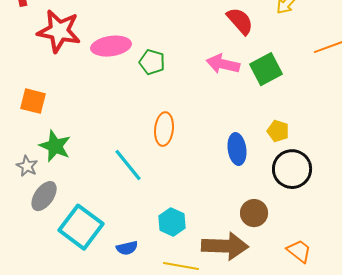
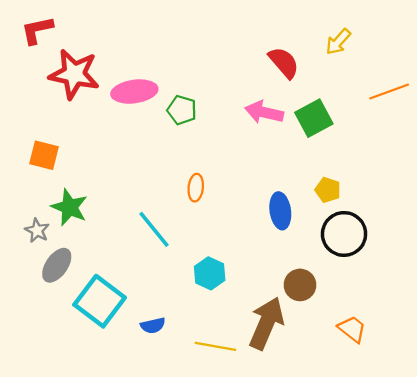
orange ellipse: (164, 129) -> (196, 188), size x0.7
cyan hexagon: (172, 222) -> (210, 273), moved
brown arrow: (225, 246) -> (266, 323), turned -69

